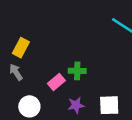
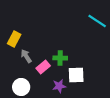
gray arrow: (16, 72) -> (26, 56), moved
white square: (109, 105) -> (76, 75), moved

